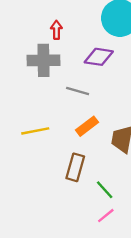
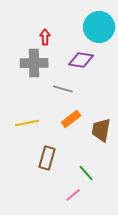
brown rectangle: (75, 167) -> (47, 158), moved
pink line: (106, 216) -> (73, 195), moved

